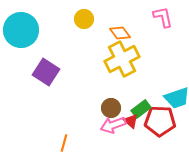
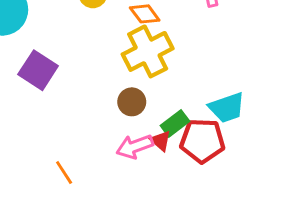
brown circle: (111, 108) -> (132, 102), moved
orange line: (64, 143) -> (64, 172), turned -48

